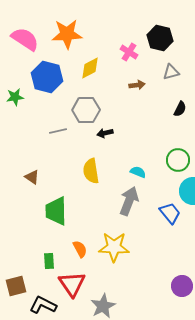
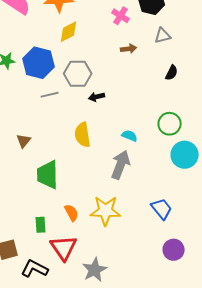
yellow diamond: (90, 68) -> (69, 32), moved
blue hexagon: (47, 77) -> (39, 63), moved
brown triangle: (32, 177) -> (24, 141), turned 35
blue trapezoid: (170, 213) -> (162, 209), moved

